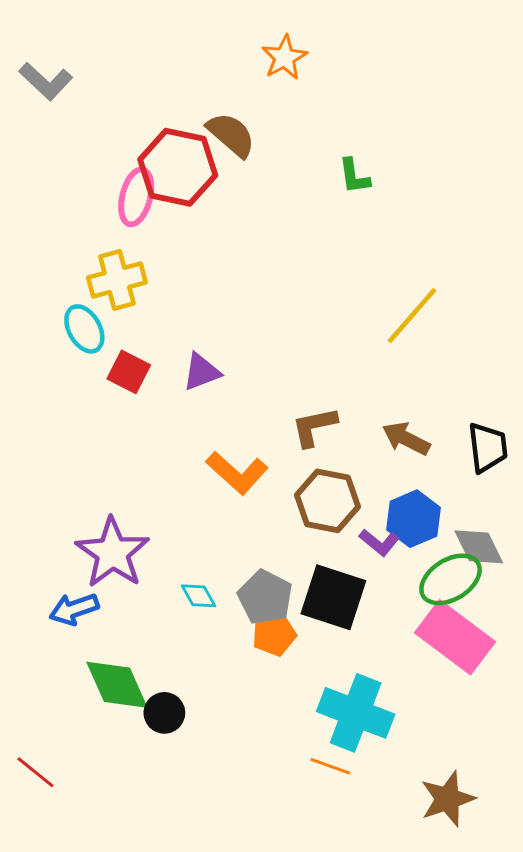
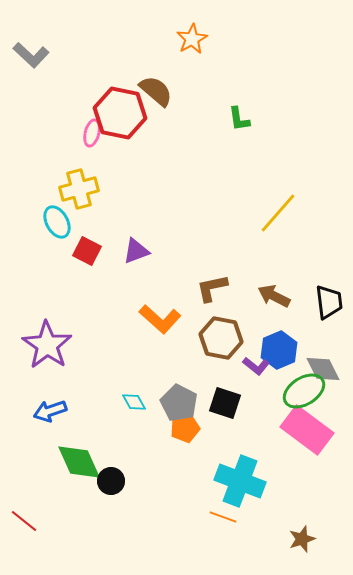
pink ellipse: (136, 197) -> (92, 133), size x0.7
purple star: (112, 553) -> (47, 345), moved
black square: (333, 597) -> (225, 403), size x0.7
brown star: (448, 799) -> (302, 539), size x0.7

